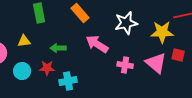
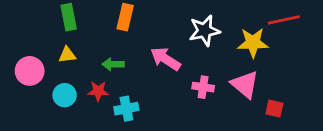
green rectangle: (39, 13) -> (69, 17), moved
orange rectangle: (80, 13) -> (125, 17), moved, turned 54
red square: (178, 55) -> (274, 109), moved

